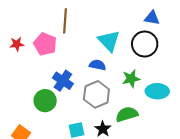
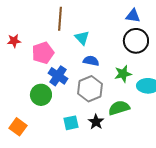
blue triangle: (152, 18) -> (133, 16), moved
cyan triangle: (109, 41) -> (82, 38), moved, size x0.7
pink pentagon: (45, 44) -> (43, 53), moved, turned 30

